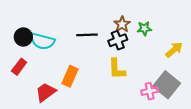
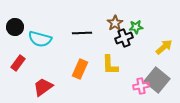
black circle: (23, 37) -> (15, 27), moved
black cross: (118, 40) -> (124, 38), moved
orange rectangle: (70, 76) -> (80, 69), moved

